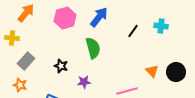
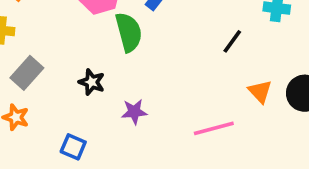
black line: (133, 31) -> (232, 41), moved
green semicircle: (93, 48) -> (129, 32), moved

